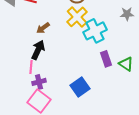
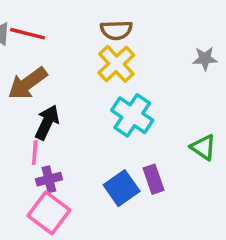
brown arrow: (43, 28) -> (28, 83), moved, size x1.6
cyan cross: (95, 31) -> (132, 115), moved, turned -30
purple rectangle: (106, 59) -> (154, 179), moved

